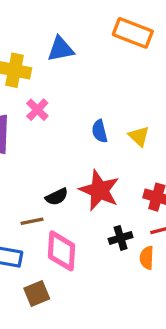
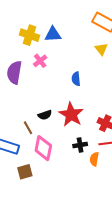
blue triangle: (61, 49) -> (53, 34), moved
yellow triangle: (139, 136) -> (101, 49), moved
brown line: (32, 221) -> (28, 128), turned 64

